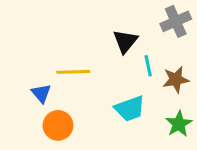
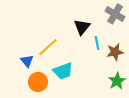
gray cross: (176, 21) -> (115, 14), turned -36
yellow line: (73, 72) -> (48, 47), turned -40
cyan trapezoid: (130, 109) -> (63, 71), moved

